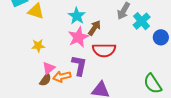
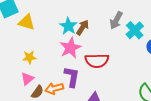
brown arrow: (94, 28) -> (83, 27), moved
pink triangle: (49, 68) -> (27, 79), moved

